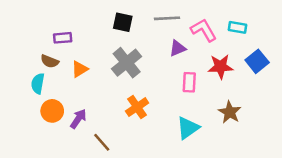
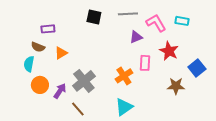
blue square: (257, 61) -> (197, 68), moved
gray cross: (127, 63) -> (84, 81), moved
red star: (221, 67) -> (169, 51), turned 30
orange cross: (137, 107) -> (124, 76), moved
brown star: (230, 112) -> (176, 86), turned -30
cyan triangle: (188, 128) -> (124, 107), moved

